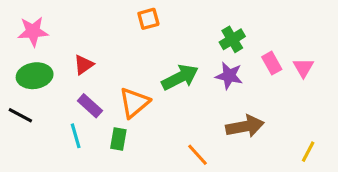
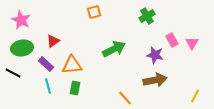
pink star: (33, 31) -> (21, 20), turned 30
green cross: (232, 39) -> (147, 16), moved
purple star: (229, 76) -> (155, 55), moved
orange triangle: (134, 103) -> (72, 65), moved, turned 35
purple rectangle: (90, 106) -> (46, 64), moved

